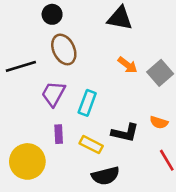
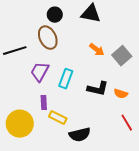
black circle: (52, 14) -> (55, 15), moved
black L-shape: (125, 133) -> (98, 89), moved
yellow rectangle: (91, 145) -> (58, 118), moved

